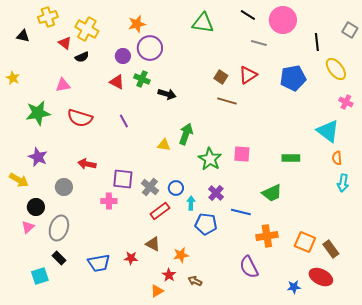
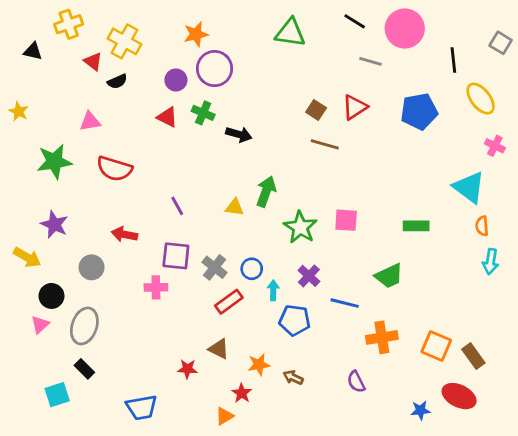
purple line: (124, 121) -> (177, 206), moved
blue trapezoid: (99, 263) -> (142, 408), moved
purple semicircle: (249, 267) -> (356, 382), size x0.7
brown arrow: (195, 281) -> (293, 377), moved

